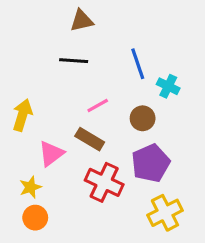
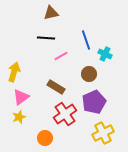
pink line: (98, 105) -> (61, 56), moved
pink triangle: (51, 154) -> (21, 97), moved
red cross: (104, 182) -> (65, 114), turned 30
orange circle: (35, 218) -> (45, 138), moved

